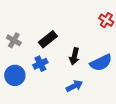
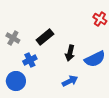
blue cross: (40, 64) -> (30, 60), moved
blue circle: (15, 75) -> (16, 81), moved

